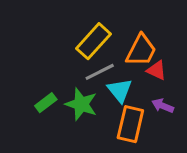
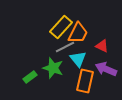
orange trapezoid: (141, 50) -> (78, 33), moved
green rectangle: (46, 103) -> (30, 77), moved
purple arrow: (163, 106) -> (106, 69), size x1.5

